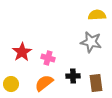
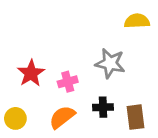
gray star: (91, 42) -> (110, 63), moved
pink cross: (48, 58) -> (68, 82), turned -32

